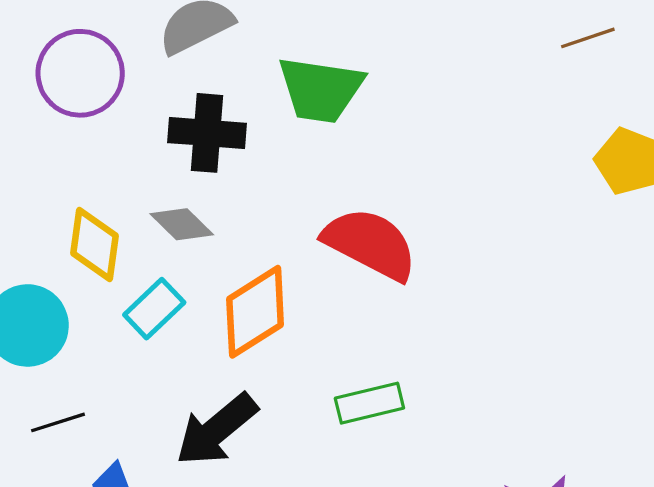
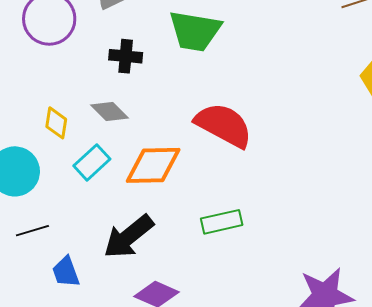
black cross: (207, 133) -> (126, 56), size x0.7
yellow diamond: (94, 245) -> (56, 123), size x0.7
orange diamond: (255, 312) -> (153, 165), turned 30

